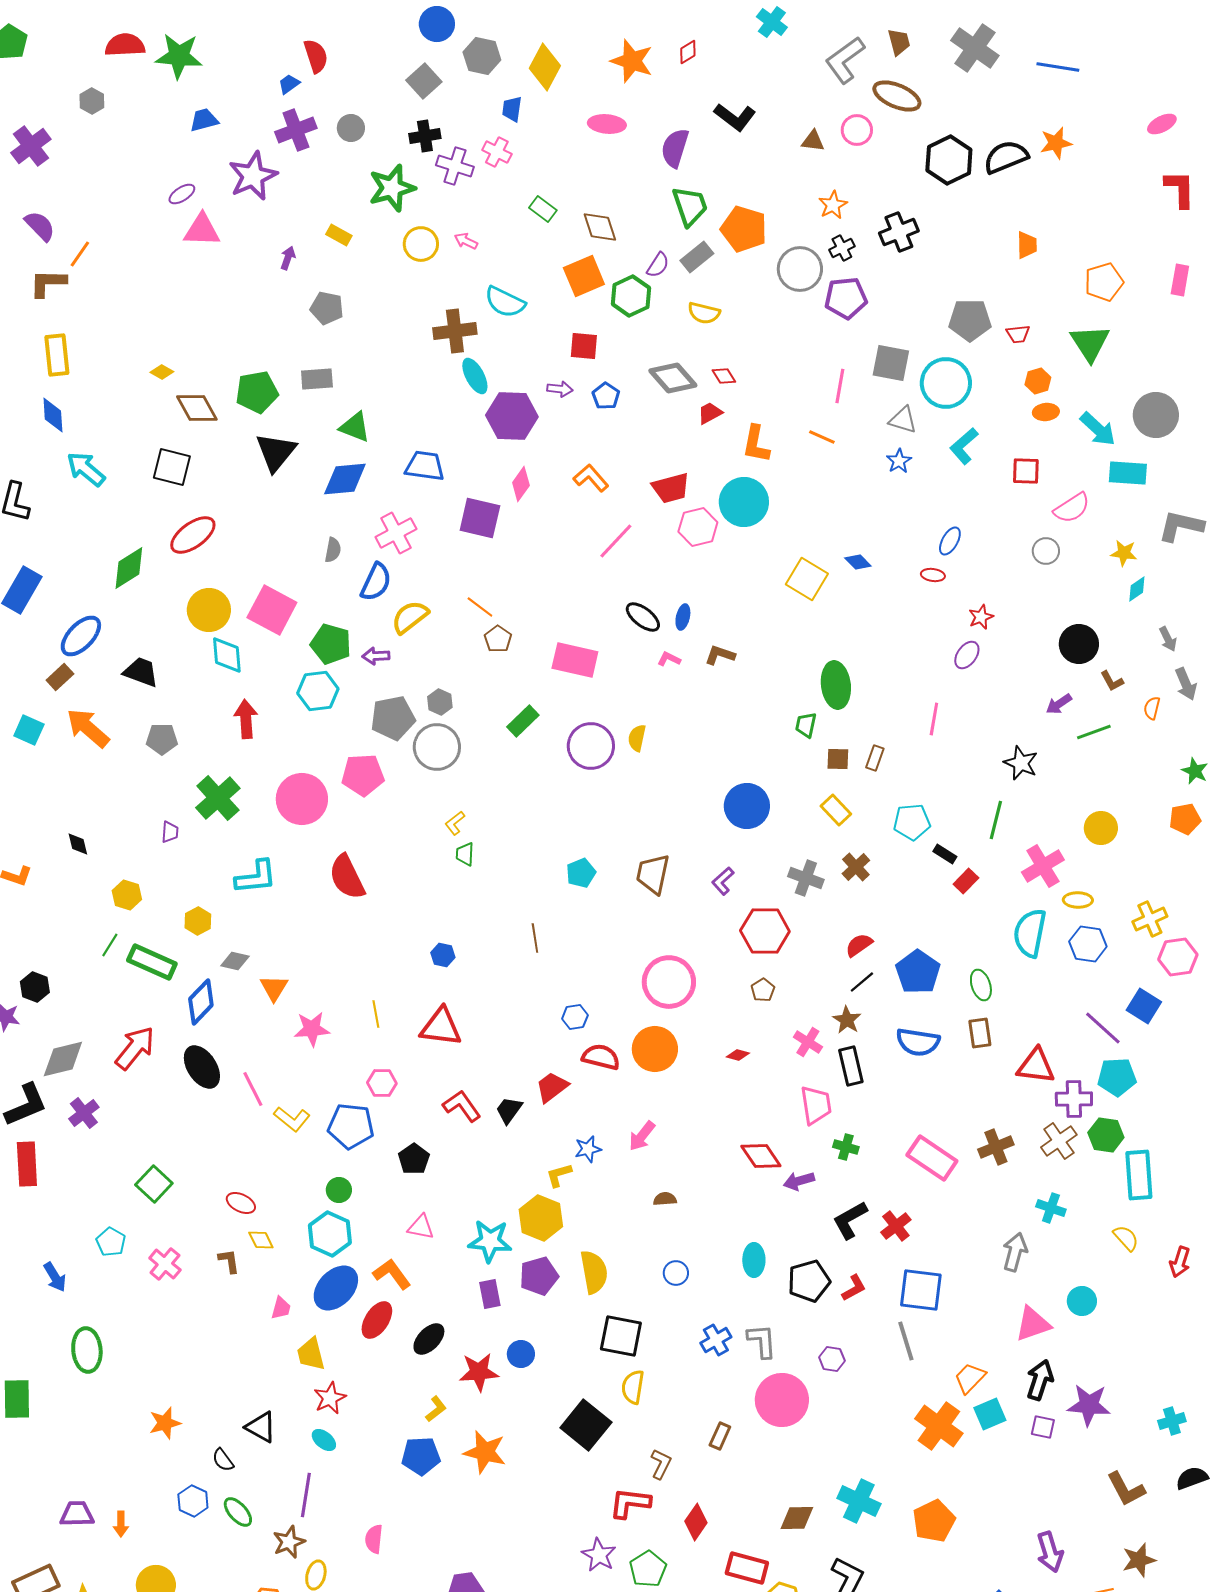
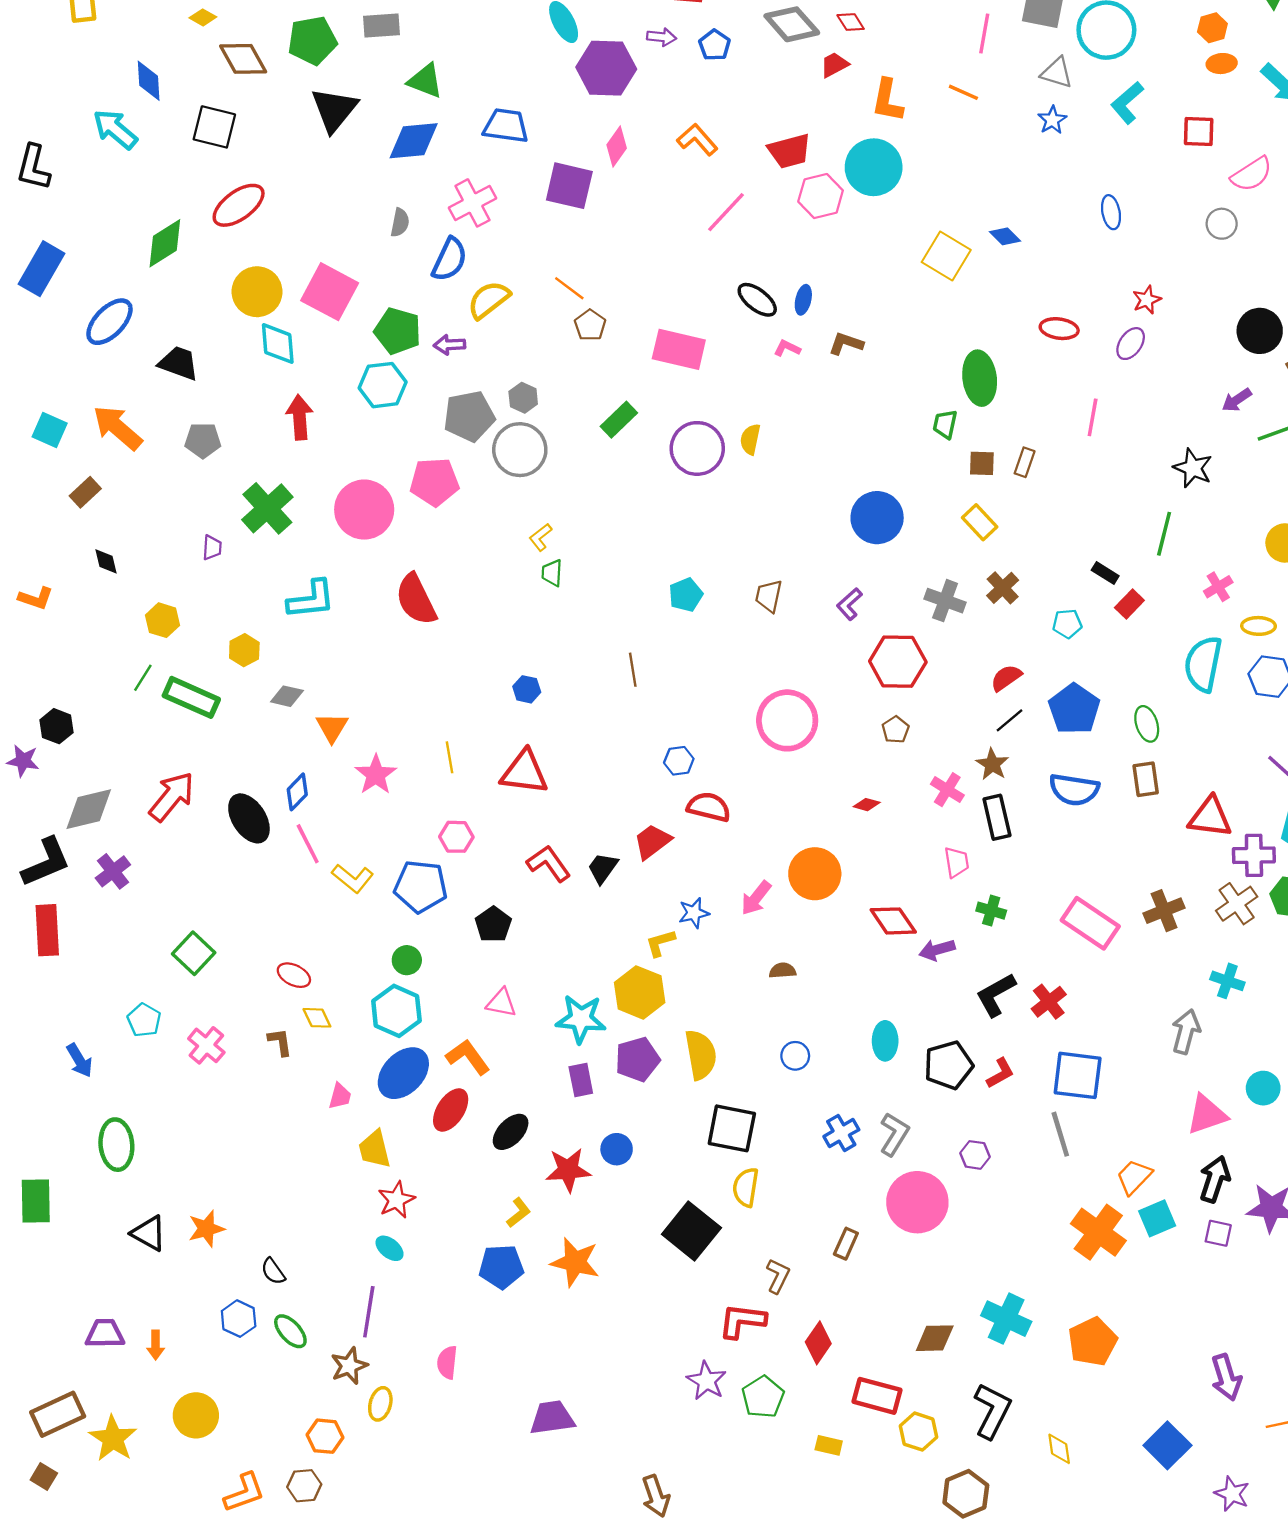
blue diamond: (53, 415) -> (149, 81), moved
blue ellipse: (950, 541) -> (1111, 212), turned -40
red ellipse: (933, 575) -> (1059, 329), moved, size x1.4
brown rectangle: (60, 677) -> (85, 492), moved
cyan pentagon: (912, 822) -> (1067, 624), moved, size x0.7
pink cross: (1043, 866) -> (1218, 587), size x0.6
brown trapezoid: (653, 874) -> (769, 596), size x0.7
blue diamond: (201, 1002) -> (297, 792), moved, size x0.7
pink star: (312, 1029) -> (376, 775), turned -30
orange circle: (655, 1049) -> (815, 874), moved
pink trapezoid: (816, 1105) -> (957, 862), size x0.7
gray L-shape: (762, 1341) -> (894, 1134), turned 36
black triangle: (261, 1427) -> (149, 1233), moved

